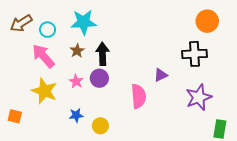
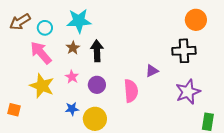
purple circle: (99, 78) -> (97, 85), moved
yellow circle: (100, 126) -> (95, 119), size x1.5

